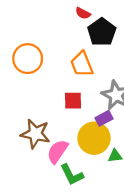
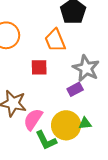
red square: (73, 101) -> (39, 67), moved
yellow circle: (94, 138) -> (66, 125), moved

